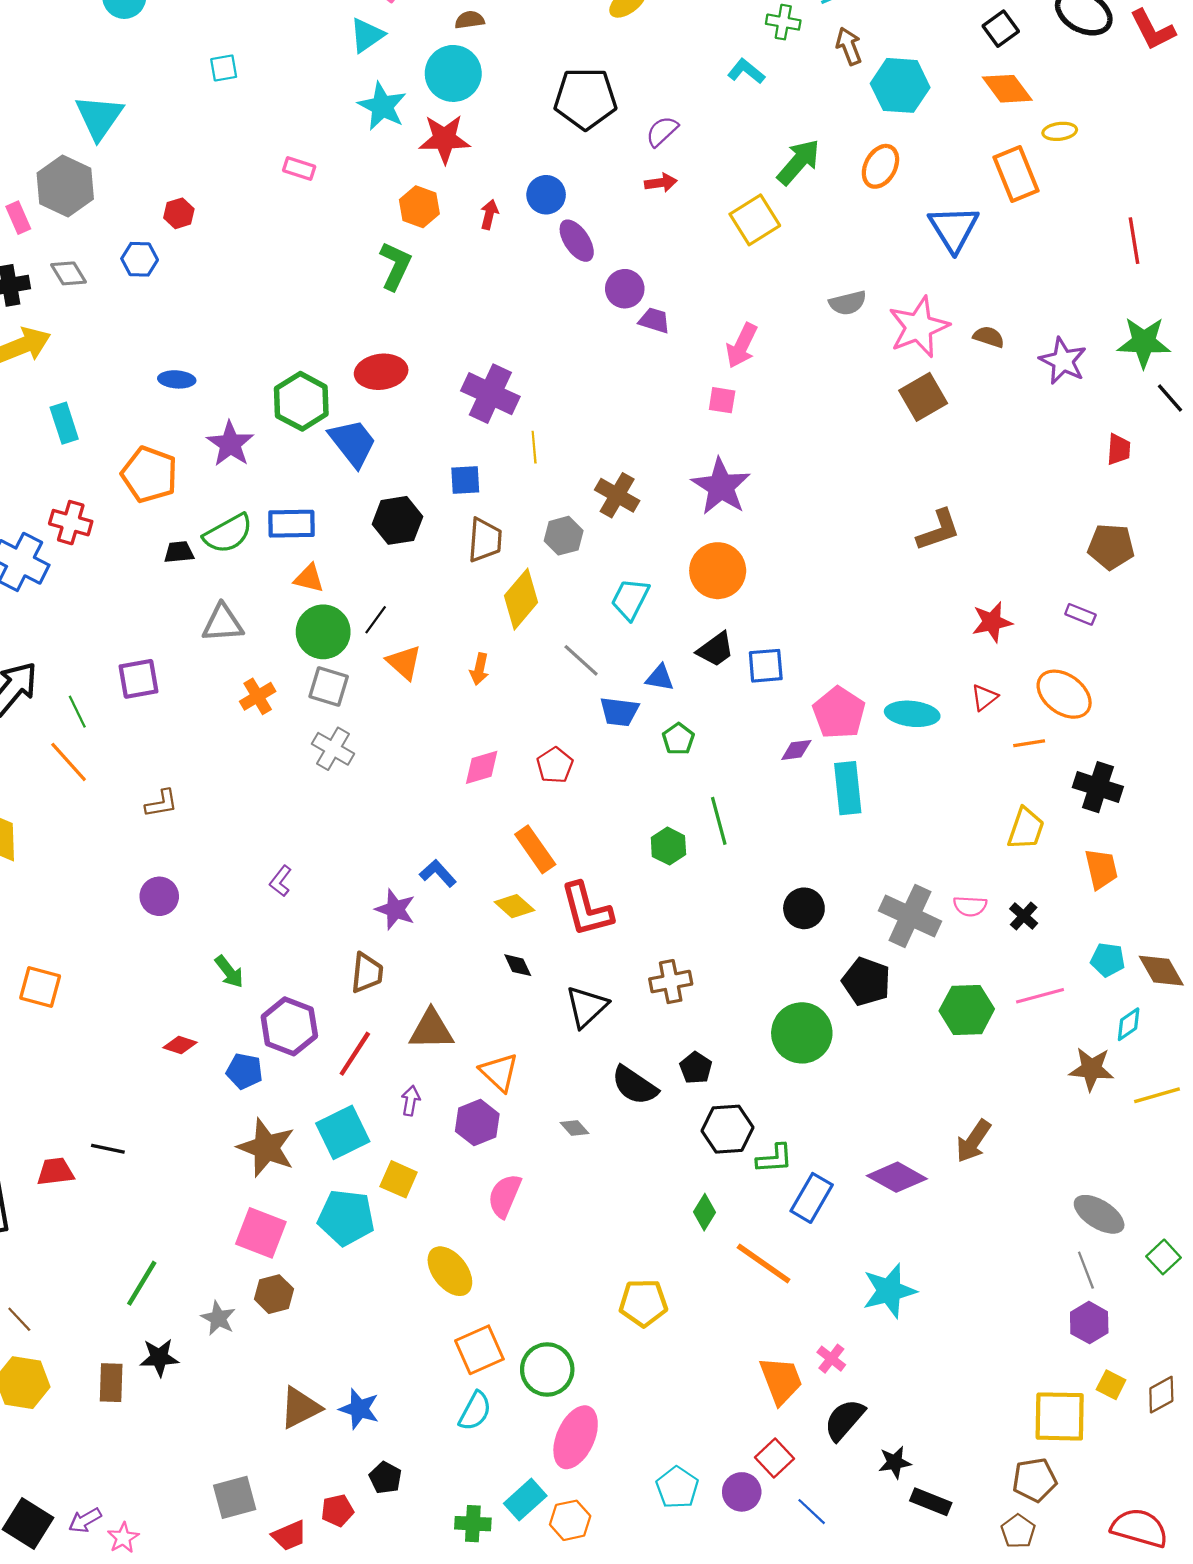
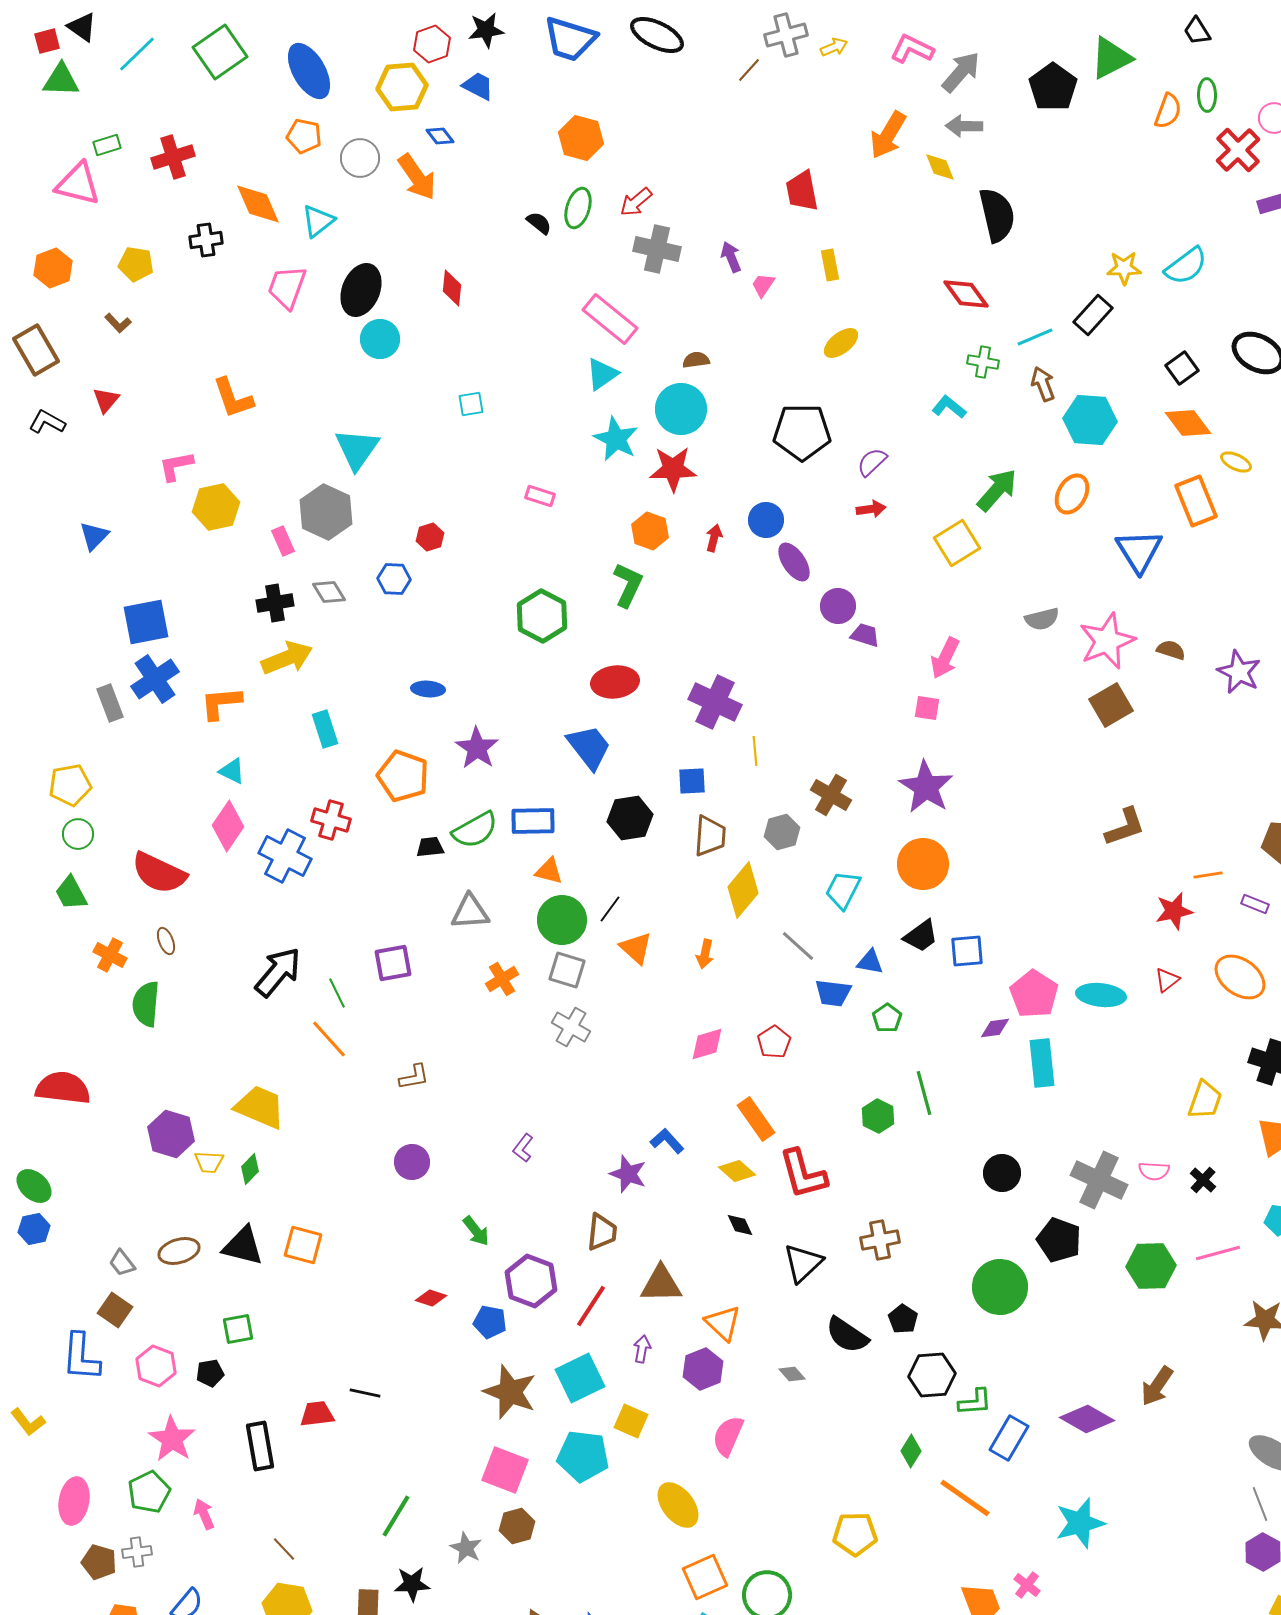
yellow ellipse: (1060, 131) -> (1236, 462), turned 32
green hexagon: (301, 401) -> (542, 616), moved
orange line: (1029, 743) -> (1208, 875), moved

